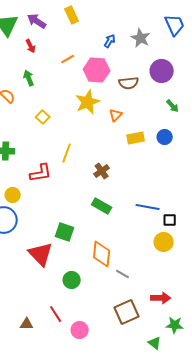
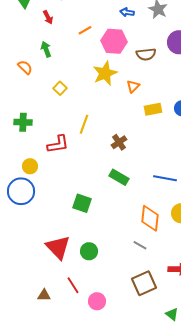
blue arrow: (110, 41) -> (127, 12), turned -112
red triangle: (41, 254) -> (58, 247), moved
orange diamond: (102, 254) -> (150, 218), moved

